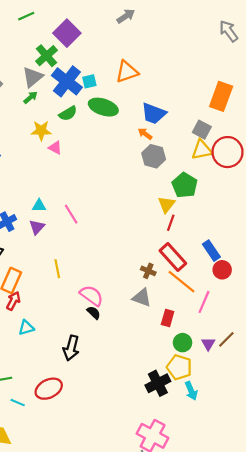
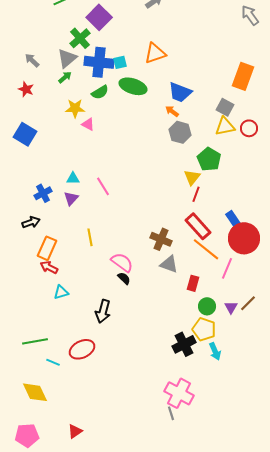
blue cross: (67, 81) -> (99, 62), turned -32
red circle: (227, 152) -> (249, 128), size x0.6
red circle: (222, 270) -> (244, 238), size x1.8
brown cross: (148, 271) -> (161, 239), moved, size x1.5
red arrow: (13, 301) -> (49, 267), turned -90

